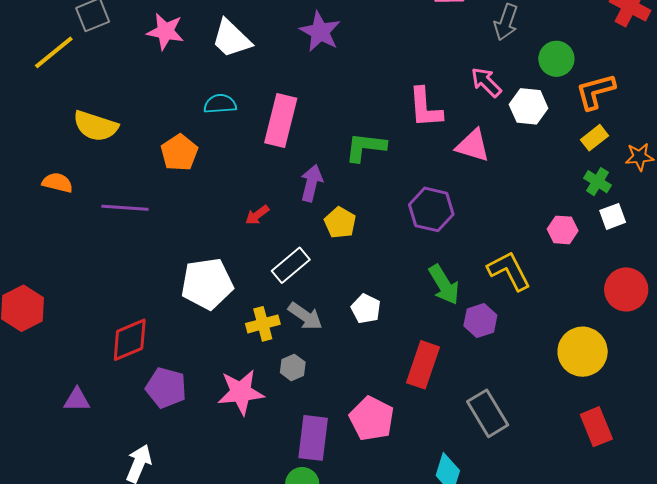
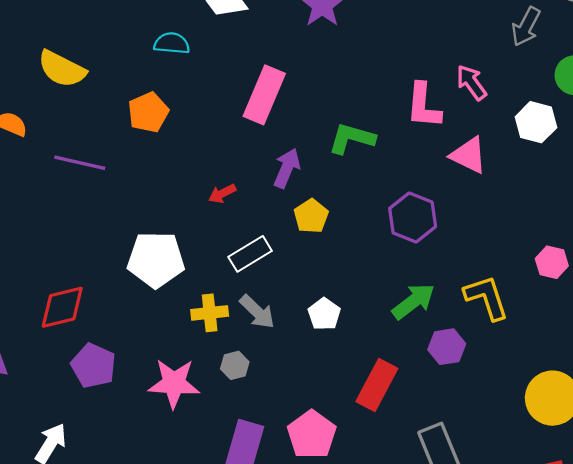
pink arrow: (486, 82) -> (471, 82), moved
cyan semicircle: (220, 104) -> (172, 43), moved
green arrow: (444, 285) -> (413, 301), turned -105

